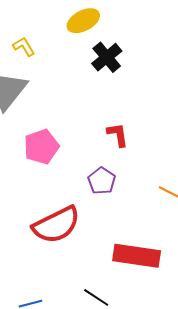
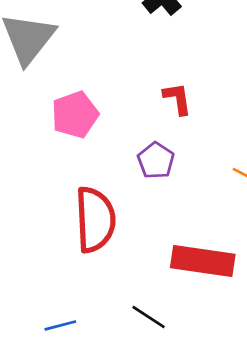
red semicircle: (56, 225) -> (95, 220), turned -66

